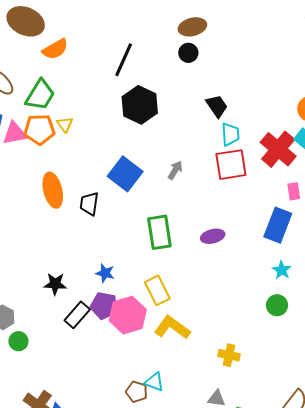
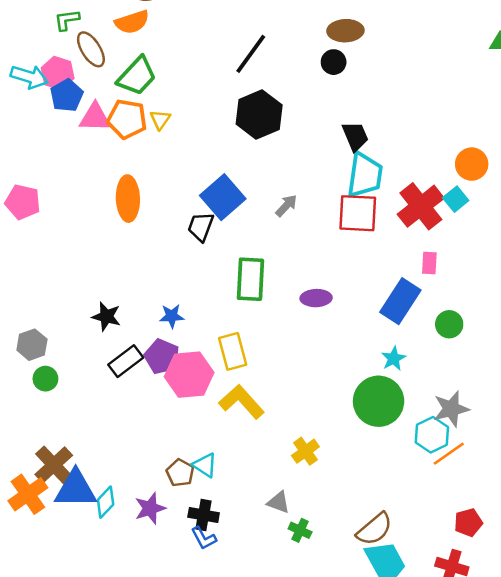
orange semicircle: (55, 49) -> (132, 22), moved
cyan trapezoid: (230, 134) -> (365, 175), size x1.5
black trapezoid: (89, 204) -> (201, 227), moved
blue star: (105, 273) -> (172, 316), turned -30
green circle: (277, 305) -> (379, 401), size x1.8
yellow cross: (229, 355) -> (305, 451), turned 30

